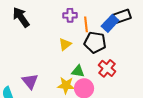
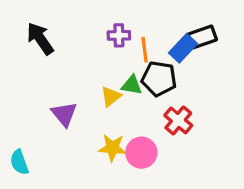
yellow triangle: (65, 44) -> (111, 96), moved
green triangle: (78, 71) -> (132, 85), moved
purple triangle: (30, 81) -> (64, 114), moved

